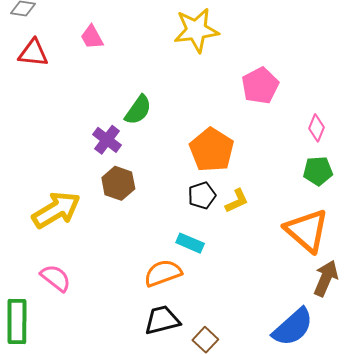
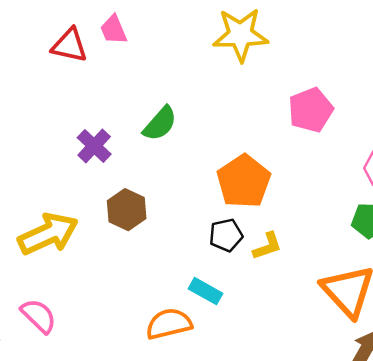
red triangle: (33, 53) -> (70, 45), moved
purple cross: (107, 140) -> (94, 146), moved

